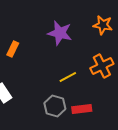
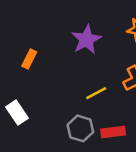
purple star: (60, 33) -> (86, 40), turned 30

